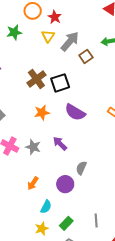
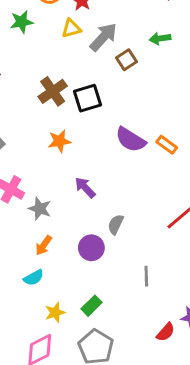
yellow triangle: (48, 36) -> (71, 28), turned 40
purple semicircle: (75, 112) -> (131, 140), moved
gray star: (33, 147) -> (40, 209), moved
cyan semicircle: (46, 207) -> (34, 278), moved, turned 32
gray line: (96, 220) -> (146, 276), moved

